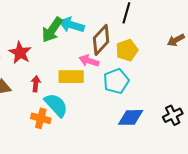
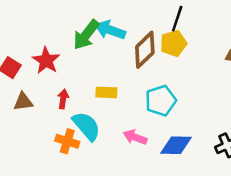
yellow pentagon: (127, 50) -> (173, 43), moved
pink arrow: (89, 61) -> (135, 137), moved
yellow rectangle: (71, 77) -> (106, 92), size x0.7

